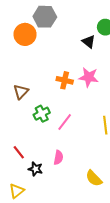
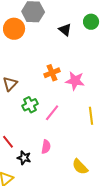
black triangle: (89, 42) -> (65, 30), moved
pink star: (89, 77) -> (75, 81), moved
orange cross: (65, 80) -> (52, 73), turned -35

